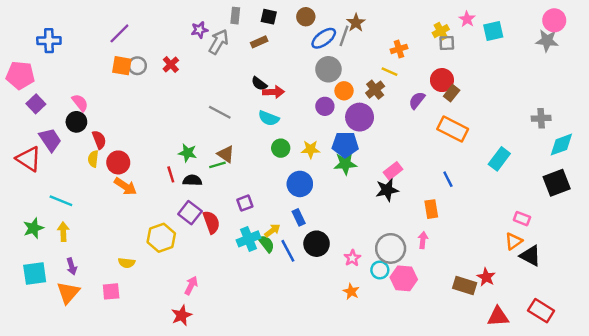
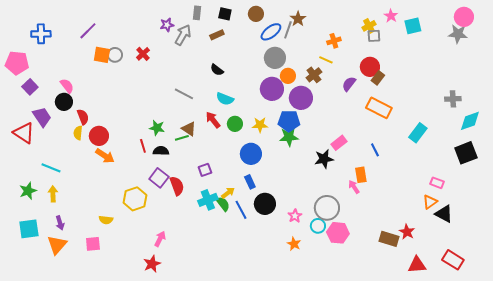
purple line: (119, 33) -> (88, 31), moved
red arrow: (274, 92) -> (213, 120), moved, turned -126
purple circle: (325, 106) -> (272, 89), size x1.5
pink rectangle: (393, 171) -> (339, 143), moved
pink arrow: (423, 240) -> (354, 187), moved, turned -40

